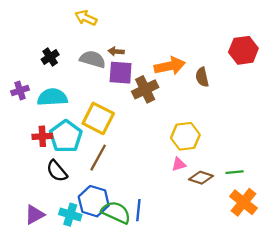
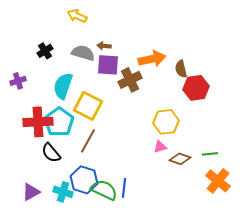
red hexagon: (243, 50) -> (196, 88), moved
cyan semicircle: (52, 97) -> (63, 86), moved, turned -68
red cross: (42, 136) -> (38, 122), size x1.6

